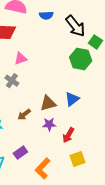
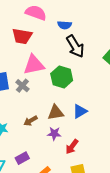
black arrow: (75, 26) -> (75, 46), moved
pink triangle: (21, 59) -> (34, 65), size x1.6
green hexagon: (81, 59) -> (62, 77), moved

